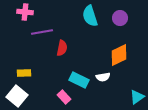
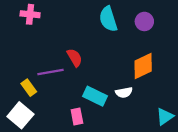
purple line: (42, 32) -> (51, 72), moved
red semicircle: (62, 48) -> (75, 58), turned -42
yellow rectangle: (24, 73) -> (29, 88), turned 56
pink rectangle: (64, 97) -> (77, 117), turned 32

